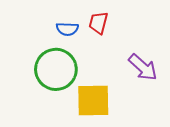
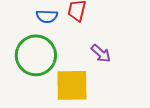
purple arrow: (143, 67) -> (101, 53), moved, size x0.7

